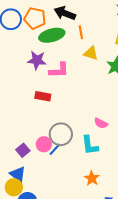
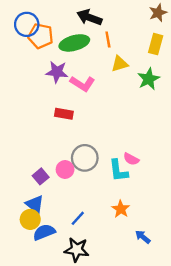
orange pentagon: (35, 18) -> (41, 36), moved
yellow triangle: (91, 53) -> (120, 64), turned -35
pink L-shape: (59, 70) -> (82, 84), turned 35
pink semicircle: (101, 123) -> (131, 159), moved
blue line: (55, 149) -> (78, 218), moved

